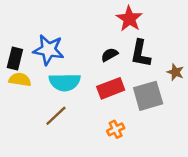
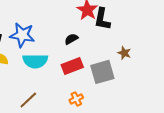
black L-shape: (141, 53) -> (102, 19), moved
brown line: (56, 116) -> (28, 100), moved

